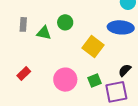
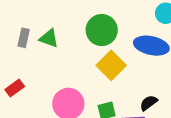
green circle: (65, 22) -> (102, 30), moved, size x1.5
gray rectangle: (23, 24) -> (24, 38), moved

